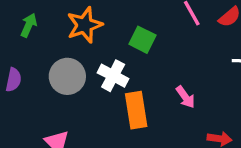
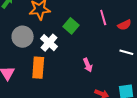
orange rectangle: (136, 110) -> (38, 68), moved

